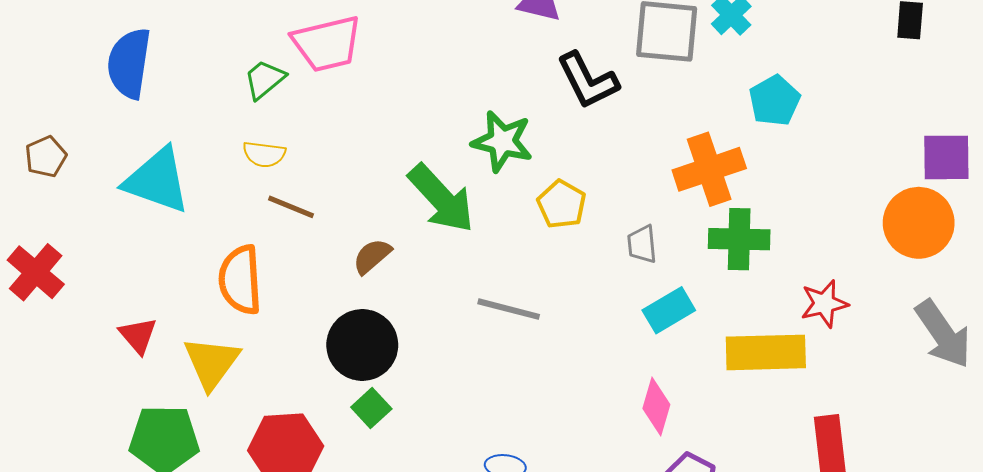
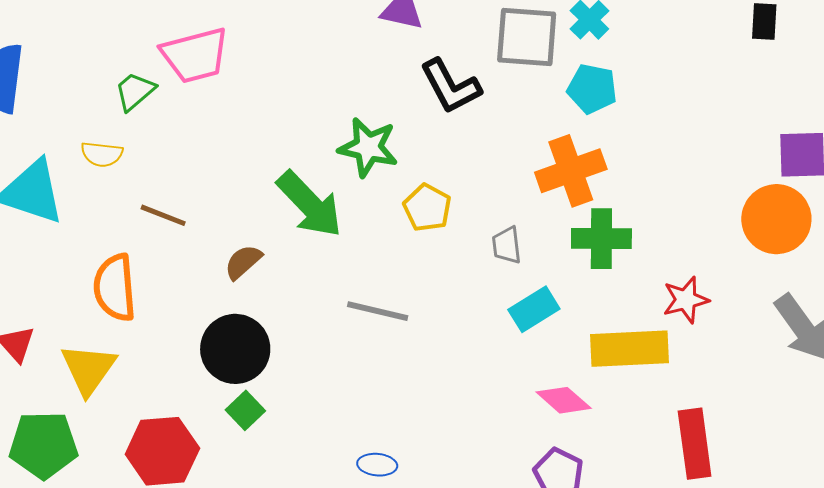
cyan pentagon: (775, 101) -> (592, 89), moved, turned -30
yellow semicircle: (264, 154) -> (102, 154), moved
pink diamond: (656, 406) -> (564, 400), moved, turned -64

